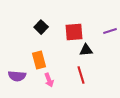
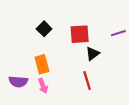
black triangle: (86, 50) -> (92, 54), turned -32
pink arrow: (49, 80) -> (43, 86), moved

